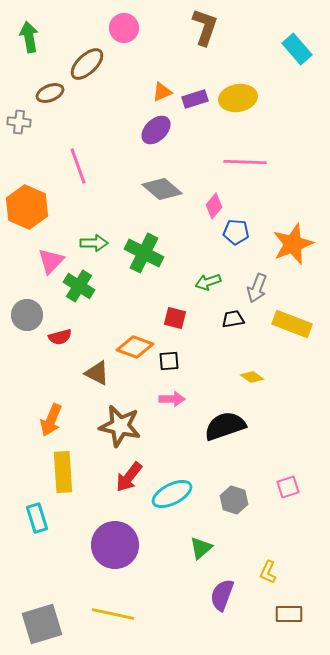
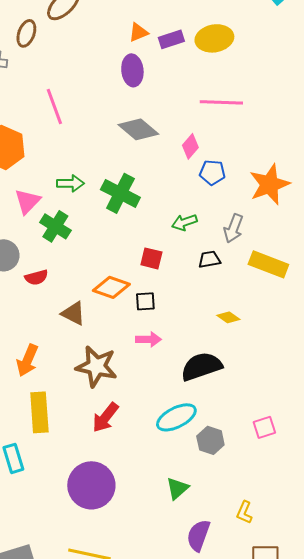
brown ellipse: (50, 93) -> (26, 33), turned -48
purple ellipse: (156, 130) -> (132, 70), turned -52
cyan ellipse: (172, 494) -> (176, 417), moved

